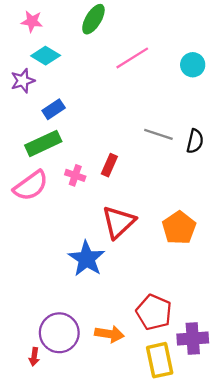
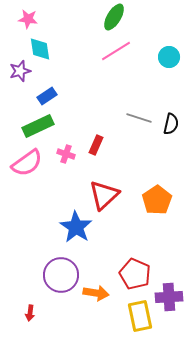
green ellipse: (93, 19) -> (114, 17), moved
cyan diamond: (46, 56) -> (40, 49), turned 50
purple circle: (59, 333) -> (61, 275), moved

